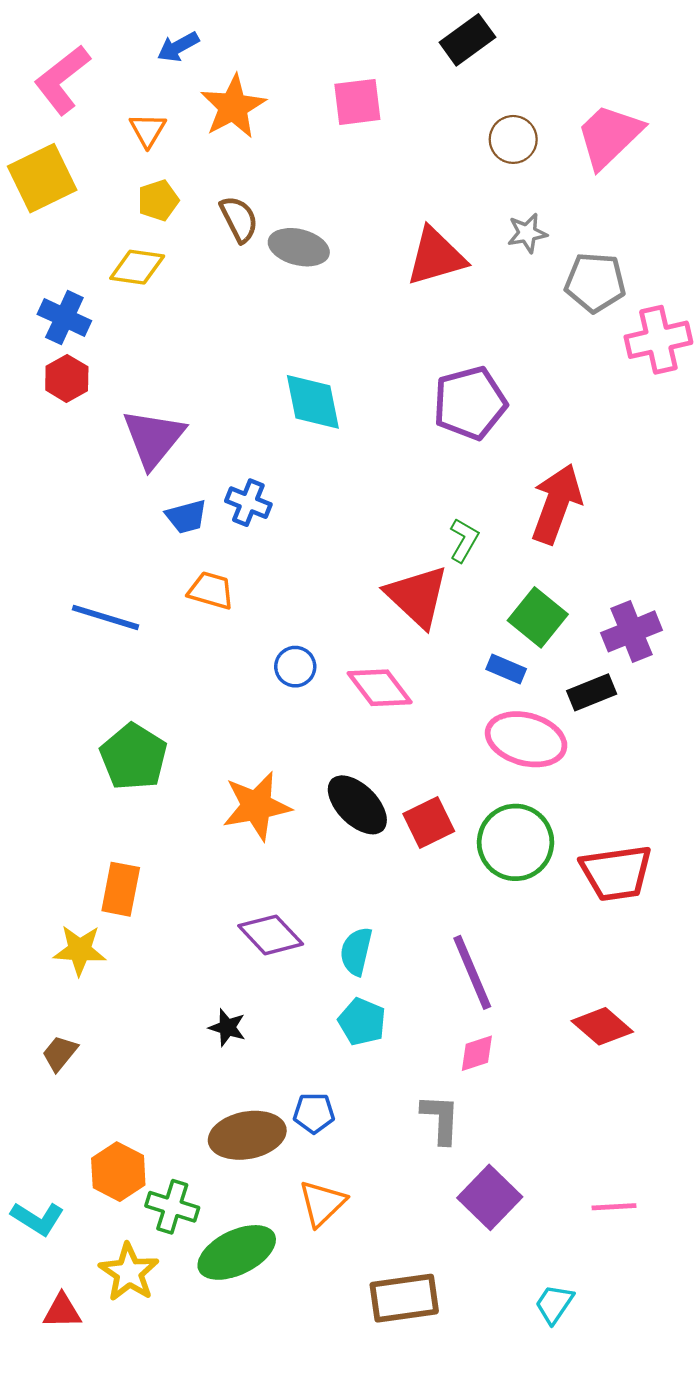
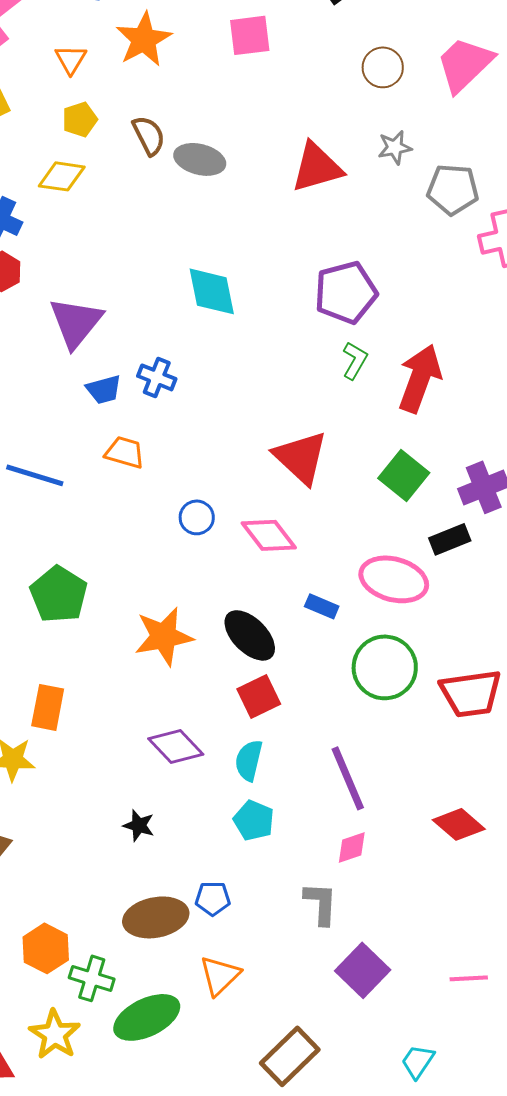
green L-shape: (464, 540) -> (355, 360), moved
blue rectangle: (506, 669) -> (322, 606), moved
red square: (429, 822) -> (259, 696), moved
brown rectangle: (404, 1298) -> (290, 1056), turned -36

